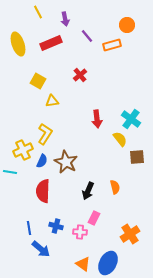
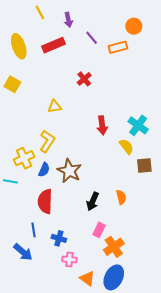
yellow square: (38, 81) -> (12, 84), moved
blue line: (29, 228) -> (34, 230), moved
pink cross: (80, 232) -> (69, 259), moved
orange cross: (130, 234) -> (114, 247), moved
blue arrow: (41, 249) -> (23, 252), moved

